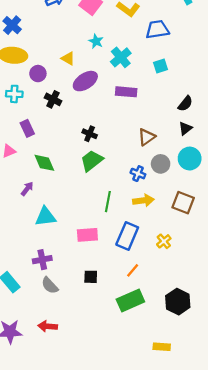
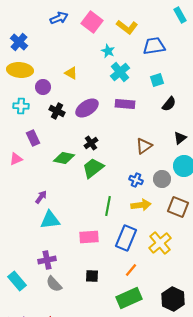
cyan star: (96, 41) -> (108, 51), moved
purple ellipse: (85, 81) -> (87, 108), moved
black semicircle: (185, 104) -> (169, 104), moved
black cross: (90, 134) -> (91, 143), turned 32
green diamond: (44, 163) -> (64, 158), moved, turned -55
gray circle: (161, 164) -> (162, 179), moved
purple arrow: (27, 189) -> (41, 197), moved
yellow cross: (164, 241) -> (160, 243), size x1.6

